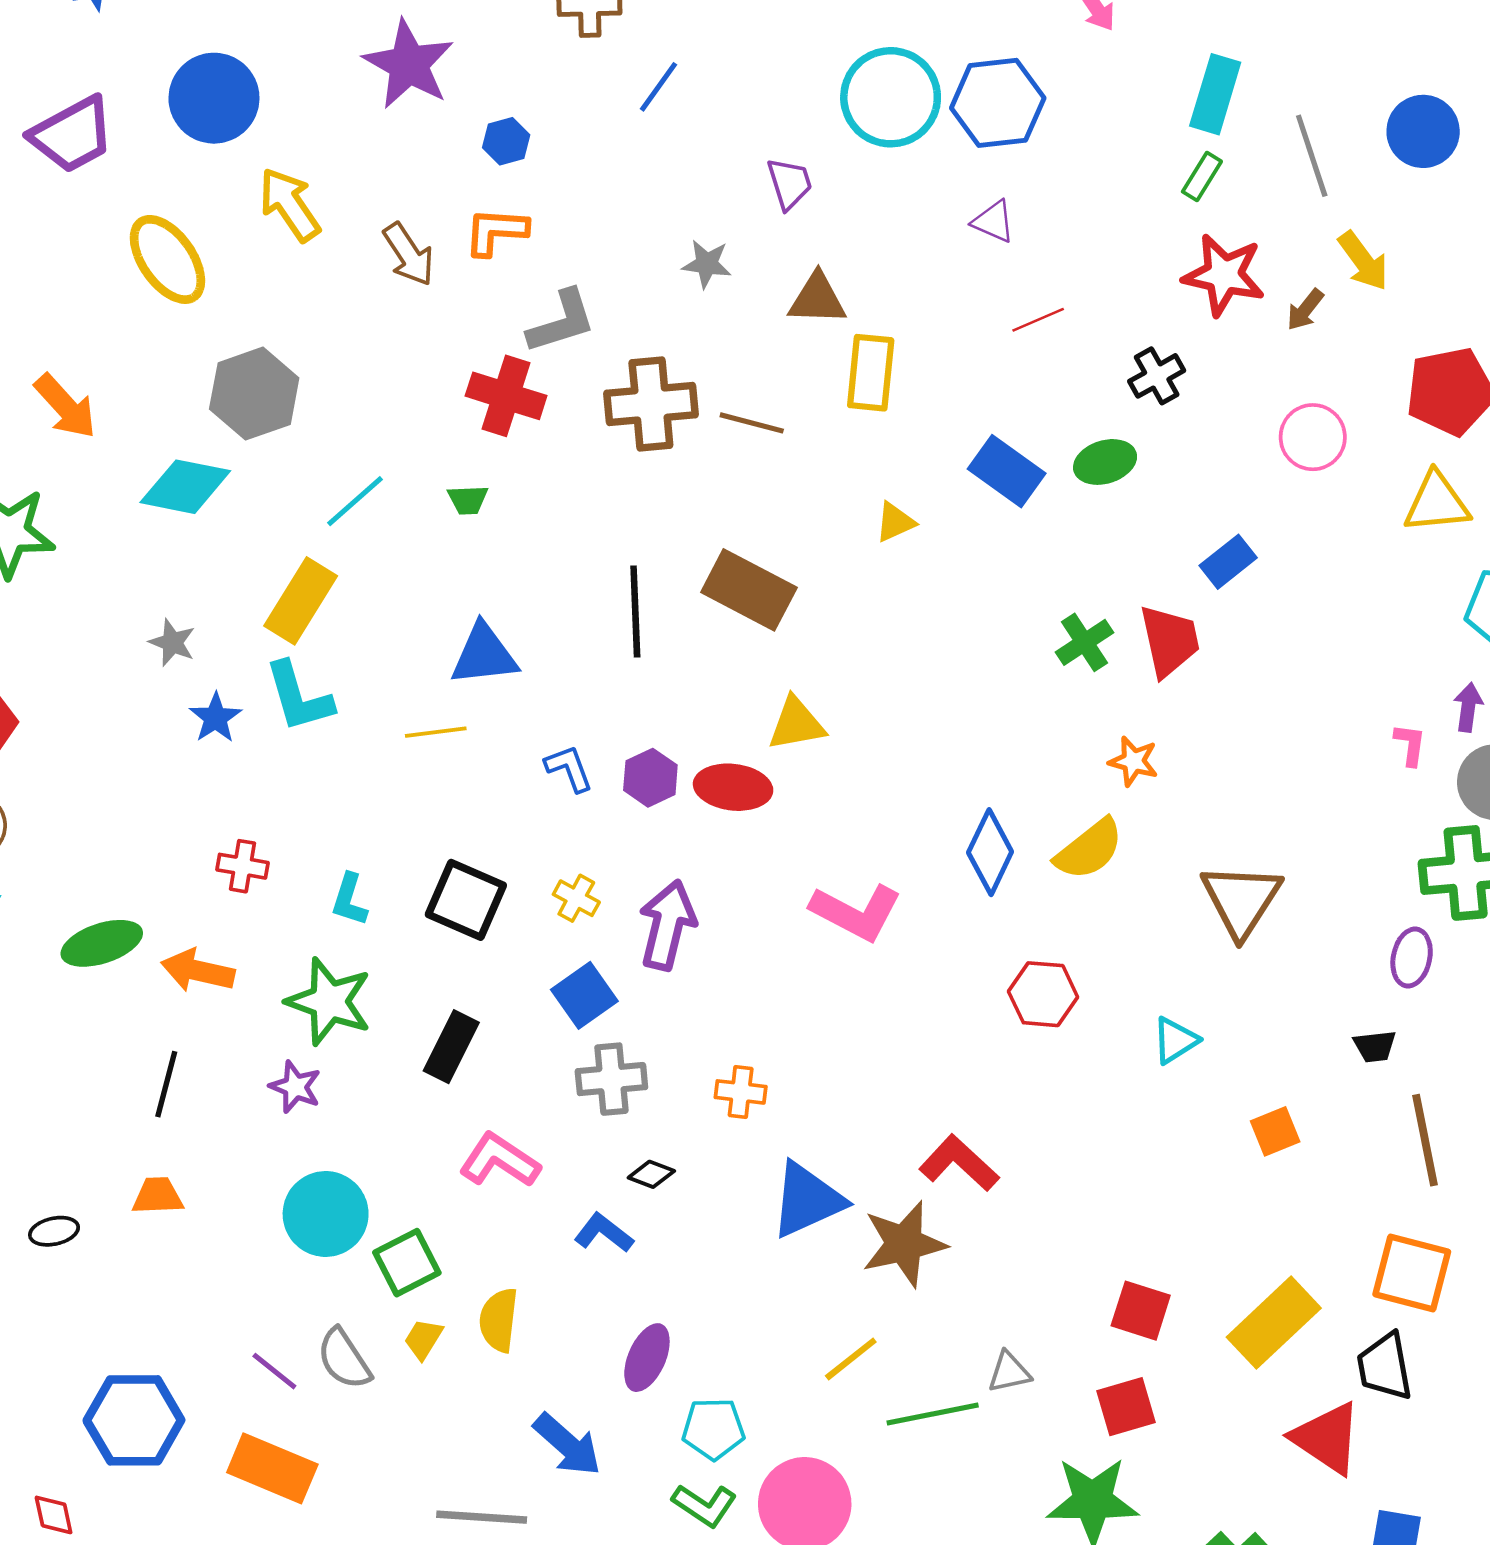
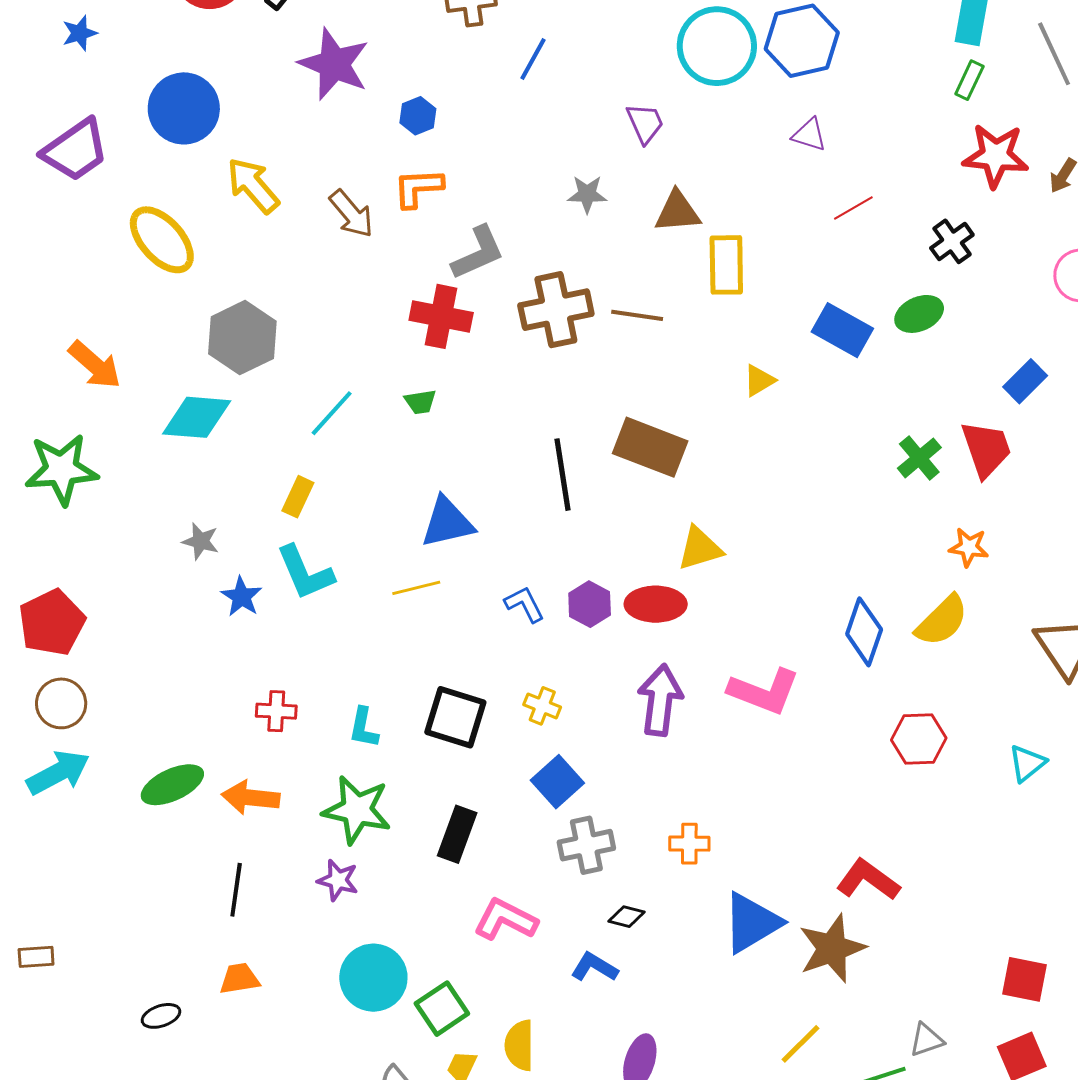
yellow rectangle: (301, 601) -> (298, 497), size x0.6
purple arrow: (667, 925) -> (660, 700), moved

